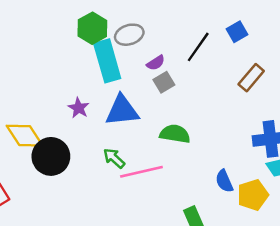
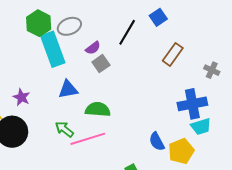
purple star: (79, 108) -> (21, 97), moved
blue triangle: (122, 110) -> (68, 89), size x0.7
green semicircle: (175, 134) -> (98, 109), moved

